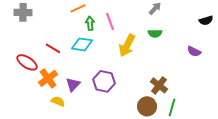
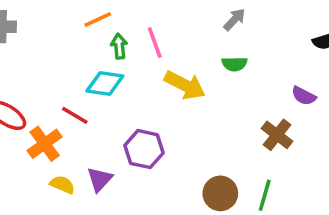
yellow arrow: (127, 45) -> (185, 85), turned -90
red line: (53, 48) -> (75, 115), moved
purple triangle: (73, 84) -> (100, 179), moved
brown cross: (159, 85) -> (277, 135), moved

